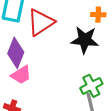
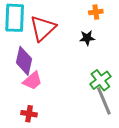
black star: (85, 40) -> (87, 38), size x0.6

